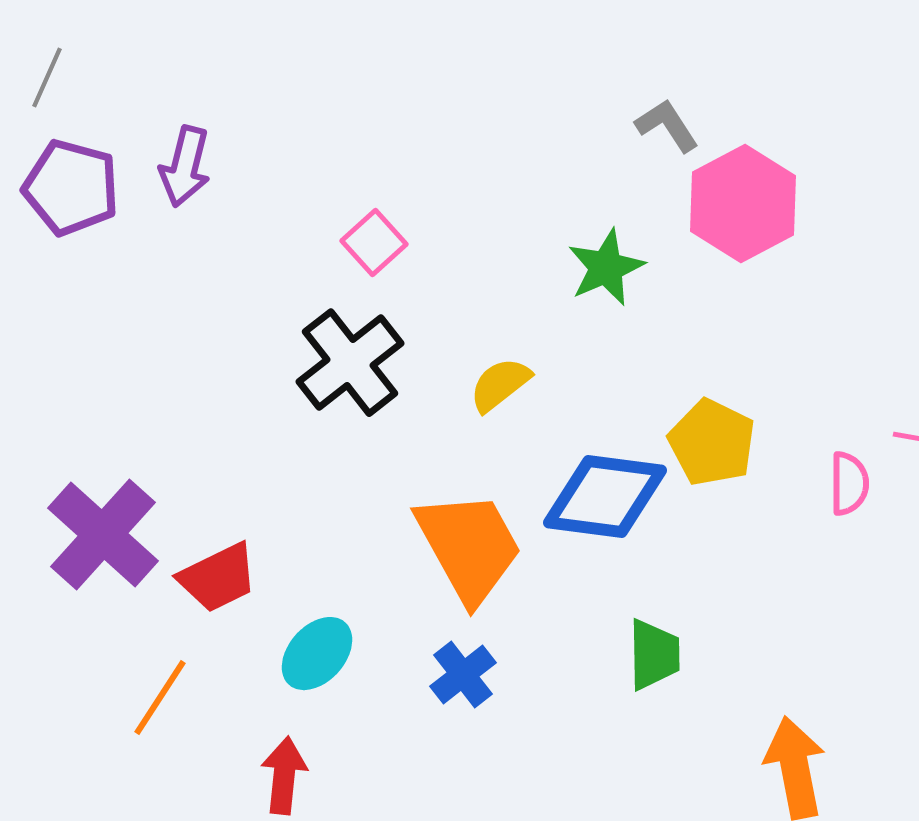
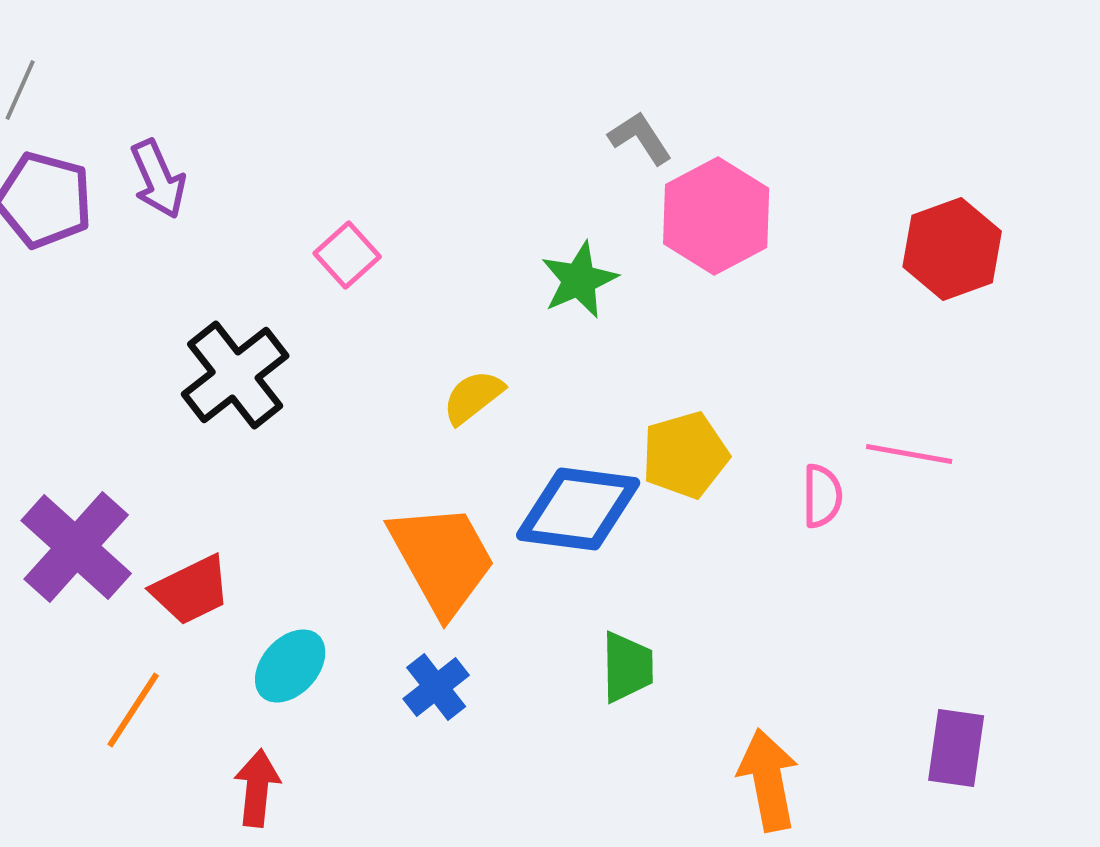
purple arrow: (185, 167) -> (158, 179), turned -38
black cross: (350, 363) -> (235, 375), moved
yellow pentagon: (712, 443) -> (685, 455), turned 30

